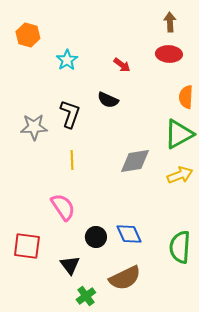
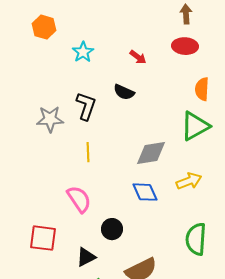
yellow arrow: (180, 175) -> (189, 181), moved
blue diamond: (129, 234) -> (145, 192), moved
black triangle: (70, 265) -> (86, 257), turned 40

